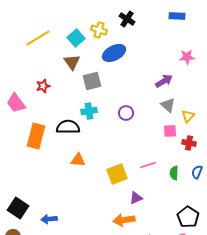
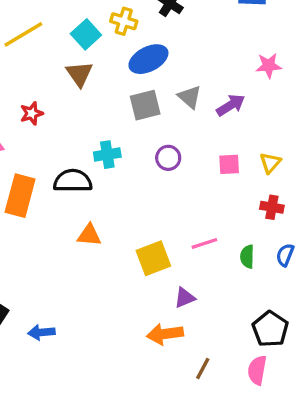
gray square: (92, 81) -> (145, 105), moved
gray triangle: (168, 105) -> (190, 97), moved
pink square: (170, 131) -> (229, 164), moved

